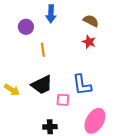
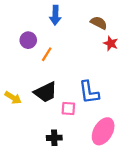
purple circle: (26, 27) -> (28, 40), moved
red star: (89, 42) -> (111, 43), moved
orange line: (43, 50) -> (47, 54), turned 40

